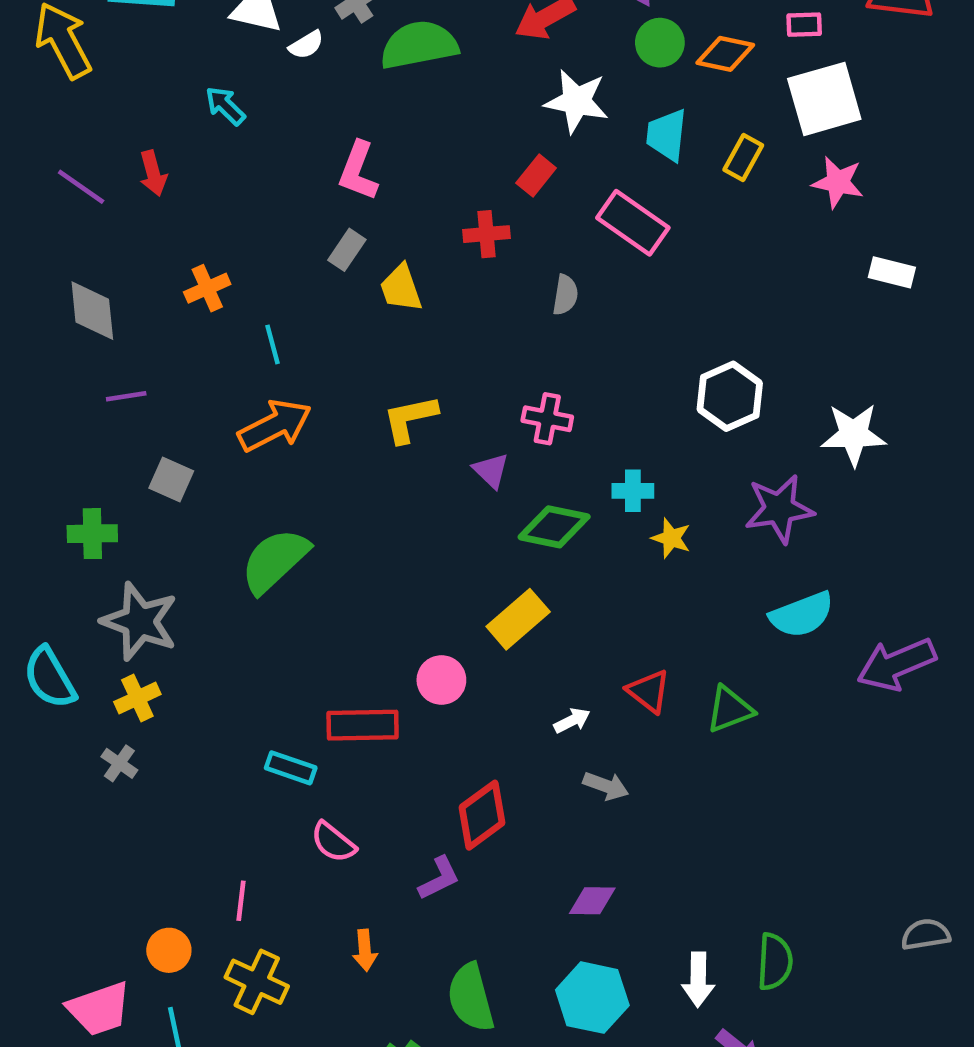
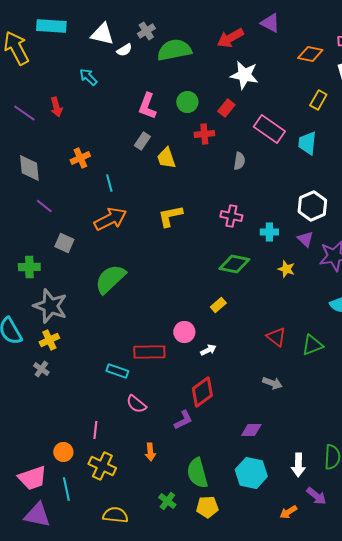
green circle: (660, 43) -> (187, 102), moved
cyan trapezoid: (667, 135) -> (307, 143), moved
purple line: (126, 396) -> (44, 206), turned 48
purple triangle: (491, 471) -> (305, 239), moved
cyan cross: (633, 491) -> (269, 232), moved
yellow rectangle: (518, 619) -> (218, 305), size x0.6
white arrow: (572, 721) -> (208, 350), moved
gray arrow: (606, 786) -> (272, 383), moved

